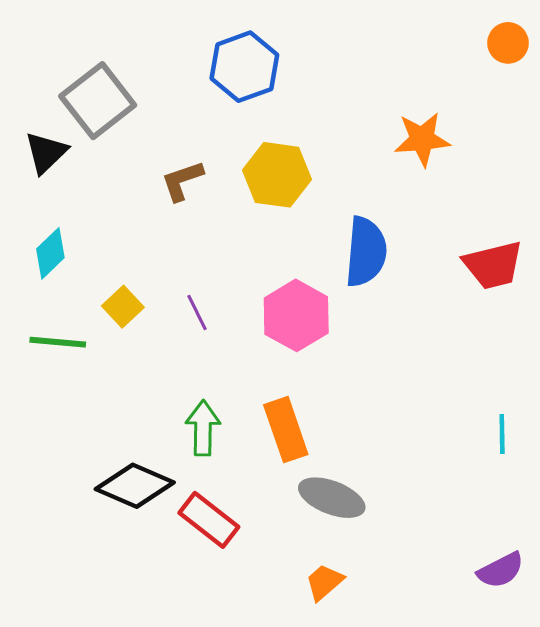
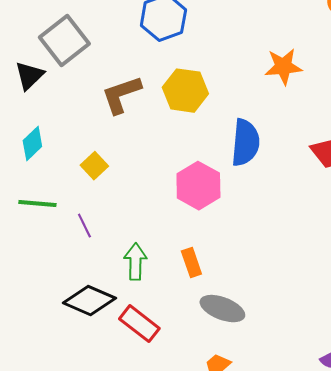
brown L-shape: (182, 181) -> (121, 95), size x1.4
yellow square: (123, 307) -> (94, 166), moved
purple line: (197, 313) -> (84, 226), moved
orange rectangle: (286, 430) -> (191, 263), size x0.7

